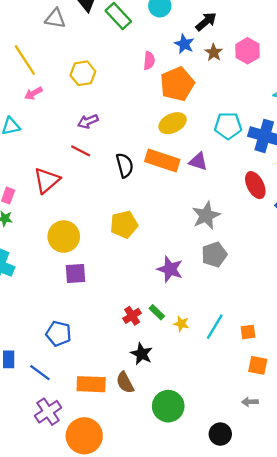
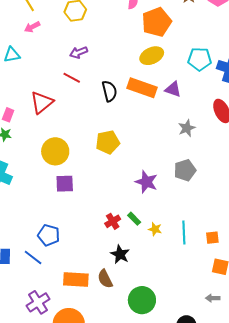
gray star: (206, 216) -> (187, 128), moved, size x0.7
cyan line: (215, 327) -> (184, 232), turned -35
blue line: (40, 373) -> (33, 258), moved

